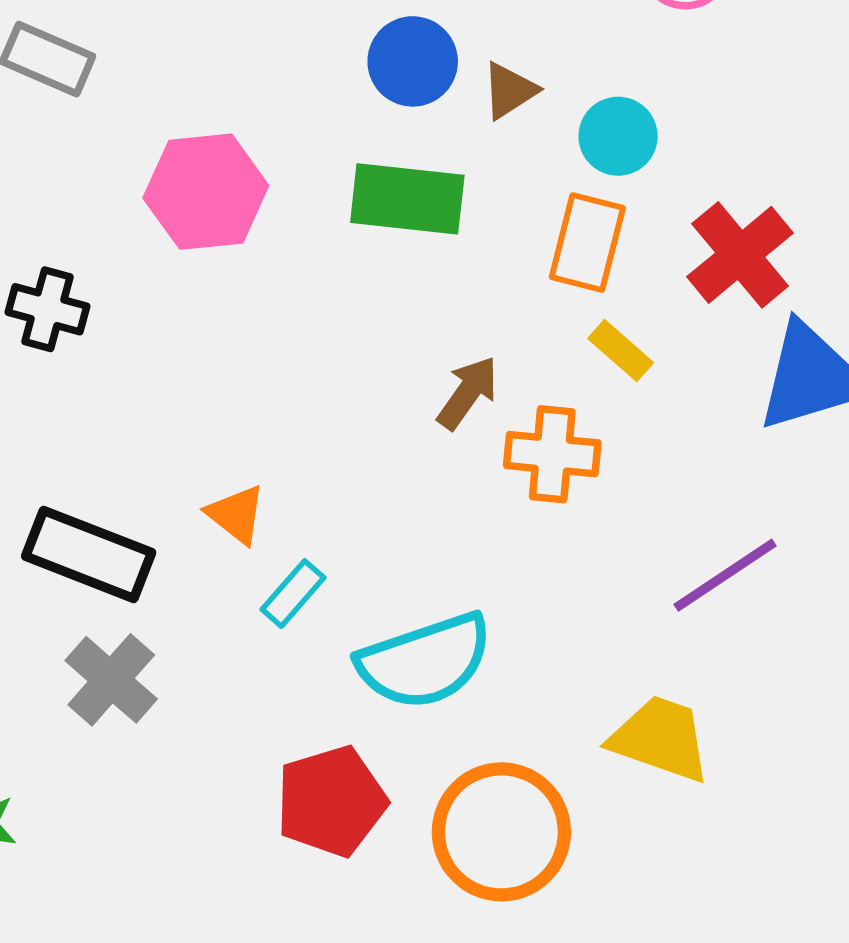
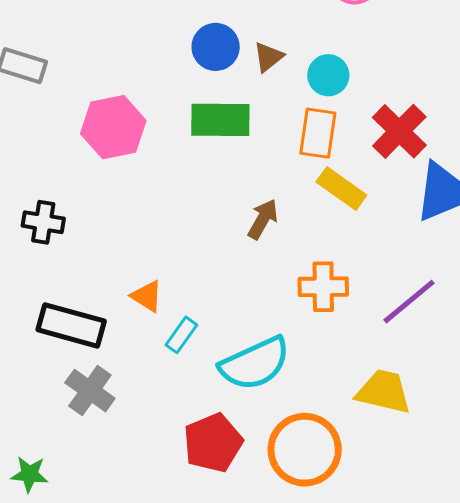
black cross: (48, 309) -> (43, 222), moved
yellow rectangle: (621, 351) -> (341, 189), size x1.4
orange cross: (552, 454) -> (323, 287), moved

